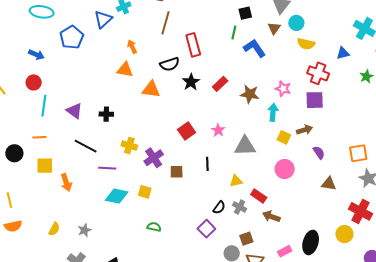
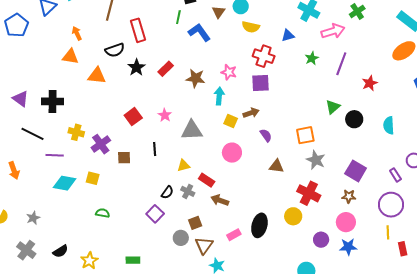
black cross: (106, 114) -> (53, 101), size x1.5

